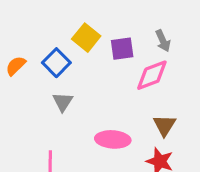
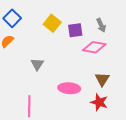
blue square: (56, 63) -> (12, 18), moved
pink diamond: (152, 75) -> (94, 47), turned 30

